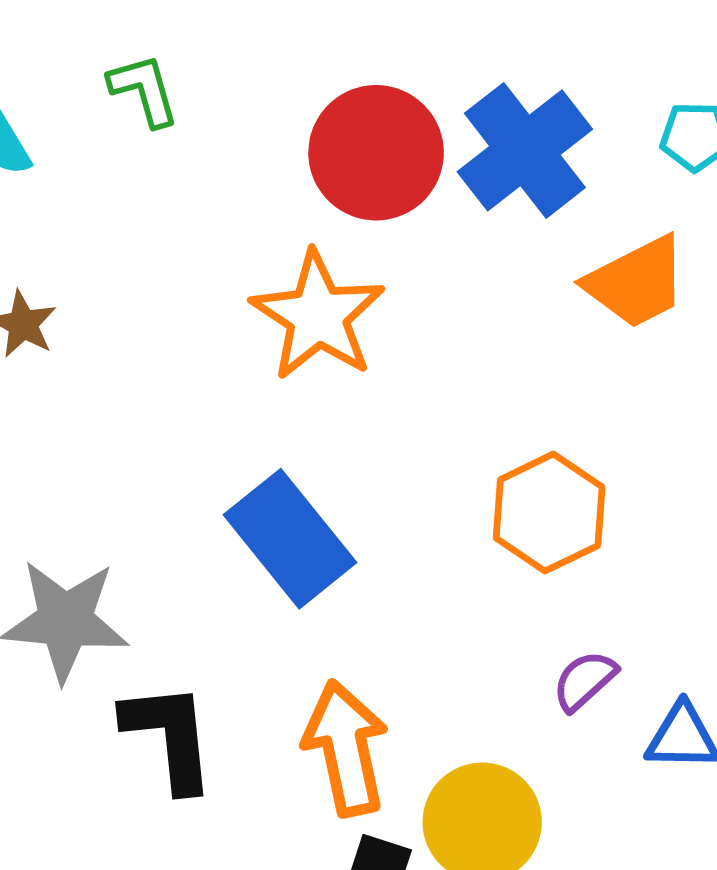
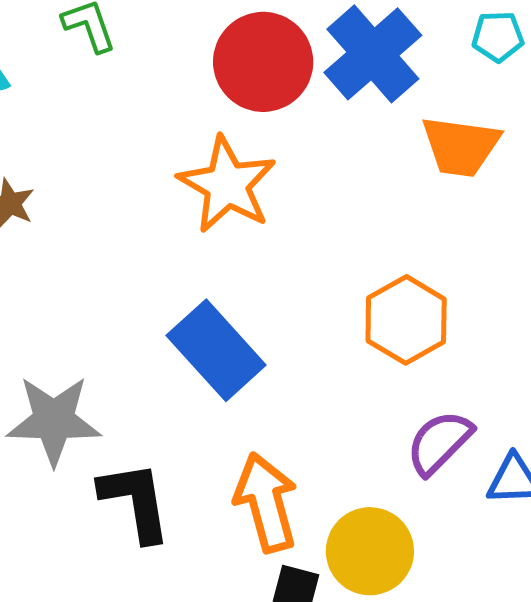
orange trapezoid: (636, 282) -> (461, 146), turned 38
purple semicircle: (584, 681) -> (439, 442), size x1.4

